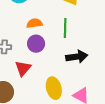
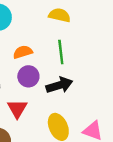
black arrow: (77, 57) -> (59, 85), moved

